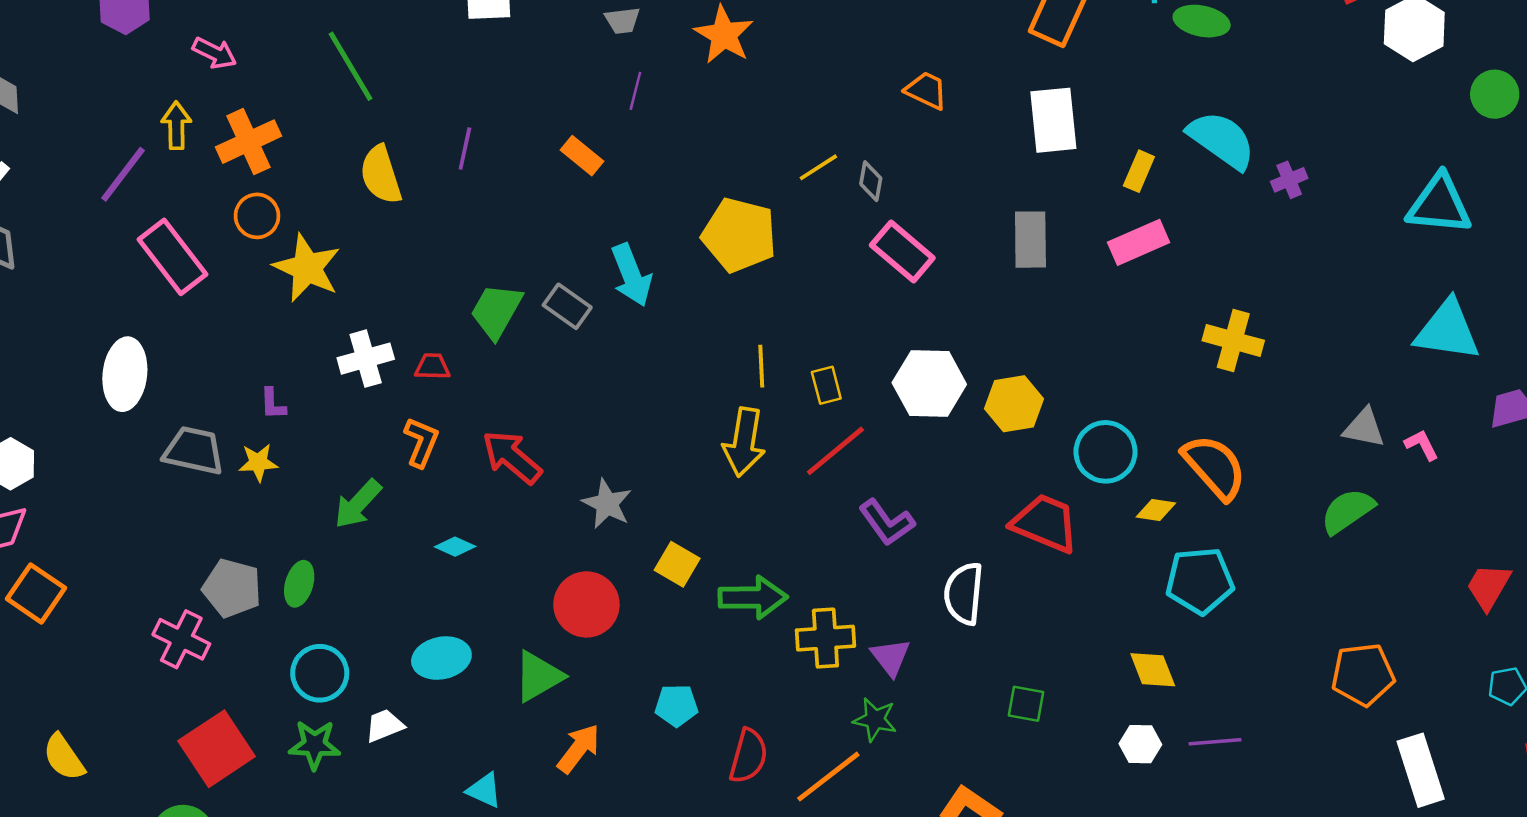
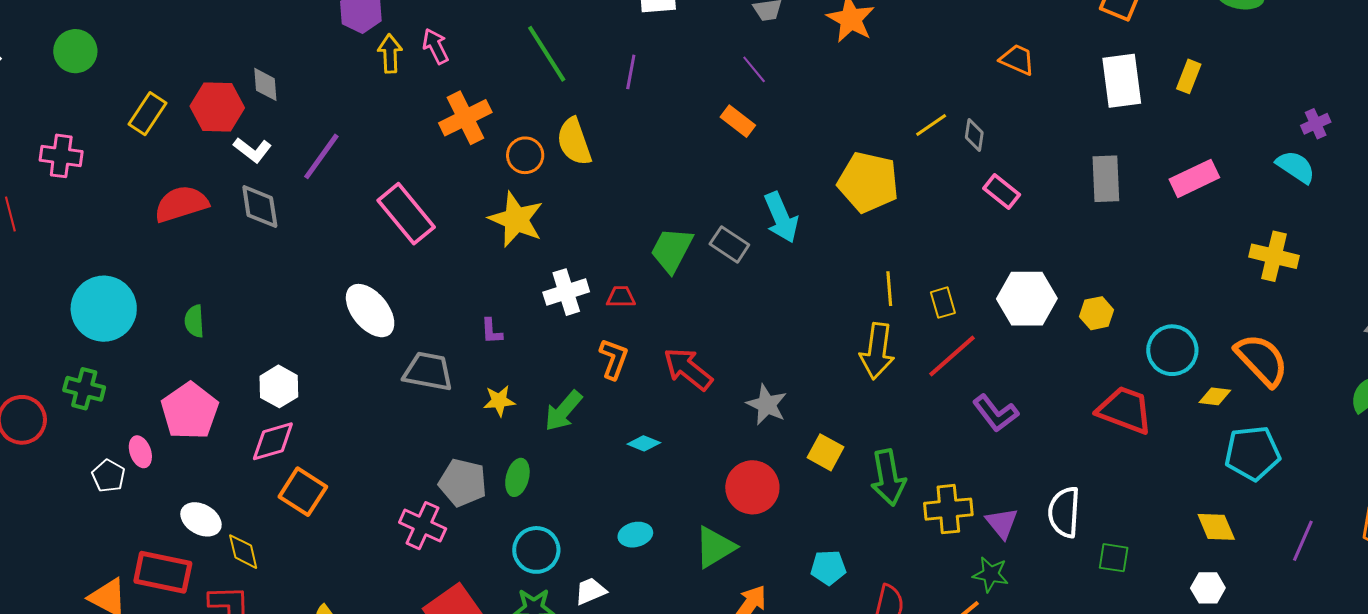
pink arrow: (215, 53) -> (435, 46), turned -141
purple line: (635, 91) -> (754, 69), moved, turned -52
yellow arrow: (176, 125) -> (390, 54), moved
cyan semicircle: (1222, 140) -> (1296, 167), moved, size x0.7
purple line: (465, 148) -> (631, 72), moved
yellow rectangle: (1139, 171) -> (1189, 76), moved
purple line: (123, 174) -> (321, 156), moved
orange circle: (257, 216) -> (525, 155), moved
pink rectangle: (902, 251) -> (1002, 192), size x0.7
white ellipse: (125, 374) -> (370, 311), turned -44
yellow hexagon: (1014, 404) -> (1097, 313), size x0.7
yellow star: (258, 462) -> (499, 401), moved
white semicircle: (964, 594) -> (1064, 512), moved
green arrow: (753, 597) -> (888, 478), turned 82
cyan ellipse: (441, 658) -> (635, 535), size x0.7
purple line: (1215, 742) -> (1303, 541), moved, turned -60

